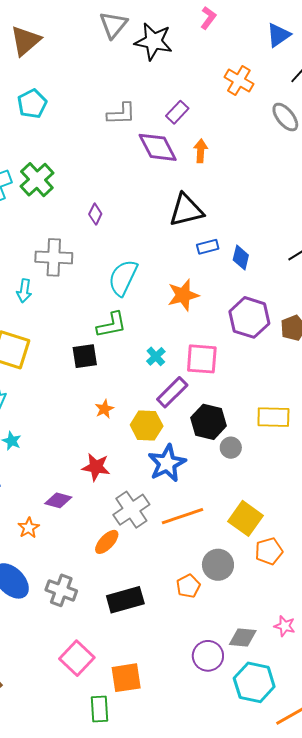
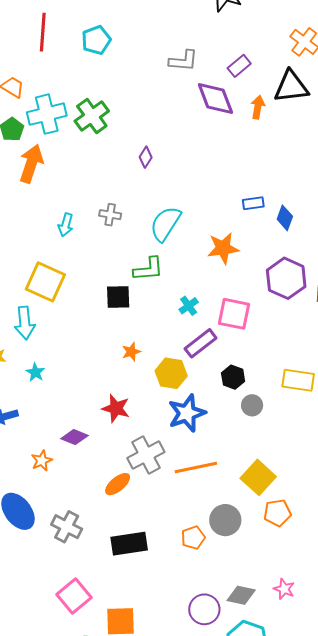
black triangle: (186, 210) -> (291, 87), moved
gray cross: (54, 257) -> (110, 215), moved, size x0.6
black hexagon: (208, 422) -> (233, 377), size x0.7

